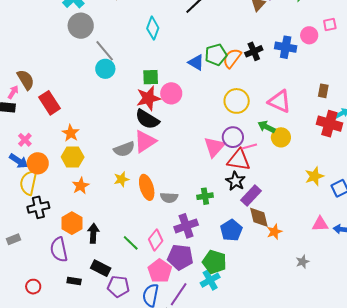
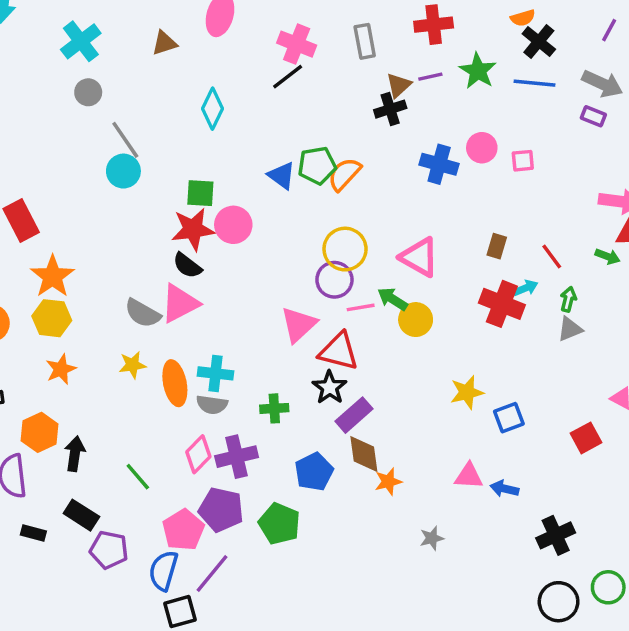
pink square: (330, 25) -> (523, 161), moved
gray circle: (81, 26) -> (88, 92), size x0.6
black cross: (254, 51) -> (390, 109), moved
black semicircle: (147, 119) -> (187, 266), size x0.7
orange star: (71, 133) -> (53, 276), size x1.4
purple circle: (233, 137) -> (334, 280), moved
pink line: (249, 147) -> (361, 307), moved
gray semicircle: (124, 149) -> (143, 313), turned 45
pink diamond: (156, 240) -> (198, 454), moved
cyan cross: (210, 280) -> (216, 373), moved, turned 30

